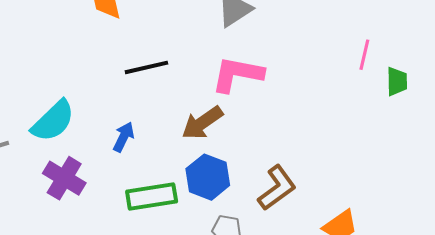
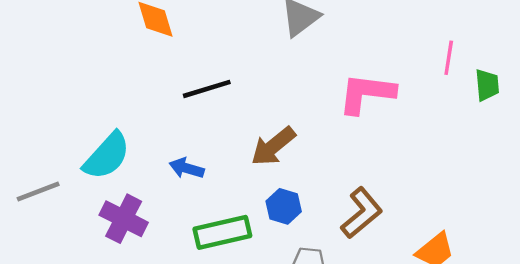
pink L-shape: (237, 74) -> (367, 93), moved
blue arrow: (124, 137) -> (187, 168), turned -96
blue hexagon: (208, 177) -> (284, 206), size x0.7

